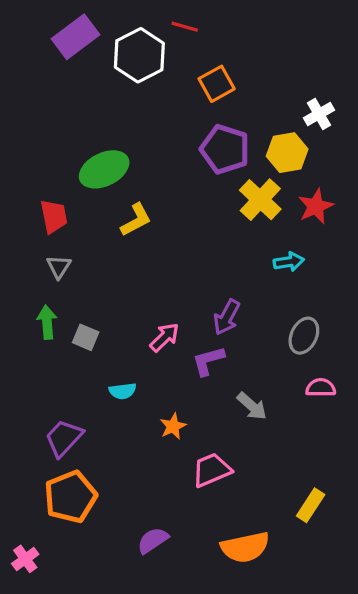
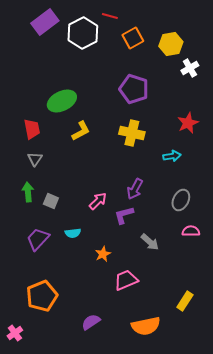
orange square: (217, 84) -> (133, 38), moved
yellow hexagon: (287, 153) -> (171, 44), moved
yellow cross: (260, 200) -> (132, 133), moved, turned -30
purple trapezoid: (64, 438) -> (38, 239), moved

